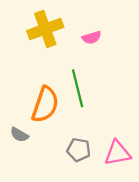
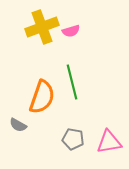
pink semicircle: (92, 38) -> (71, 31), moved

